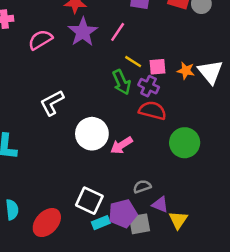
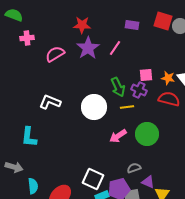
yellow line: (133, 62) -> (127, 107), moved, turned -40
white L-shape: (52, 103) -> (50, 102), moved, turned 50
red semicircle: (152, 111) -> (169, 99), moved
white circle: (92, 134) -> (94, 107), moved
green circle: (185, 143) -> (147, 134), moved

